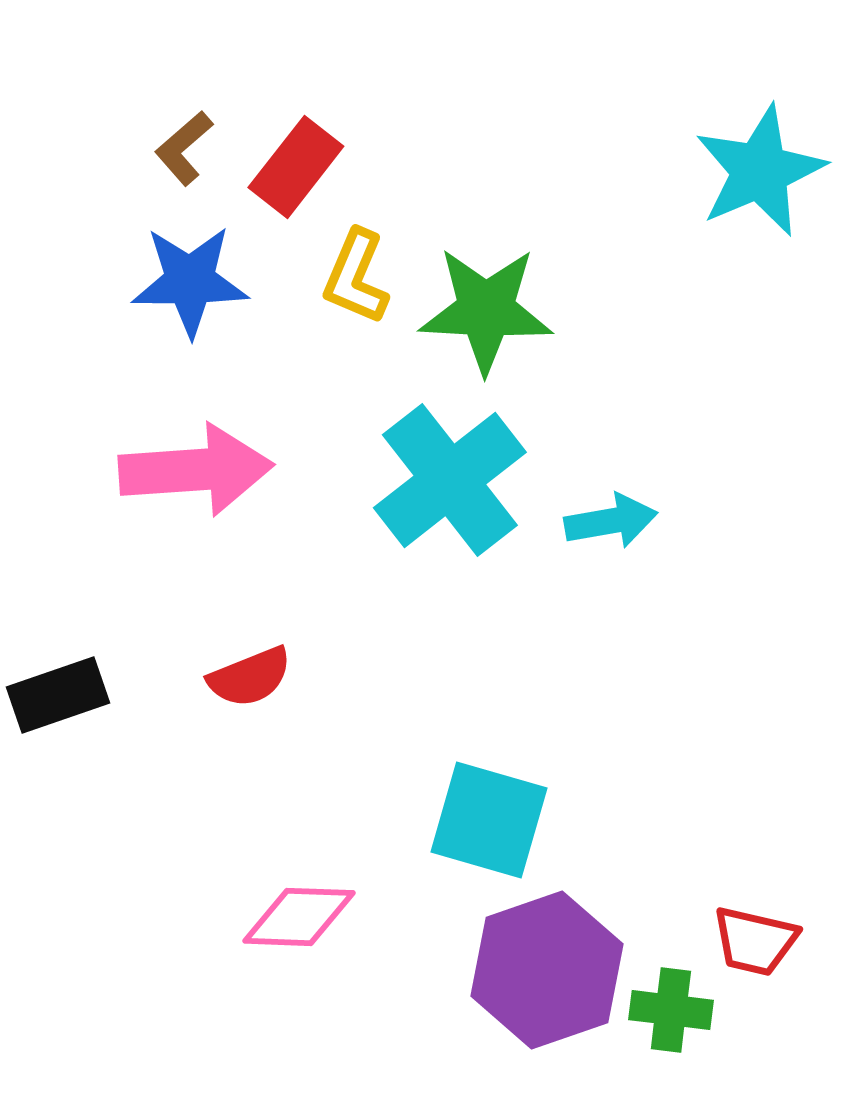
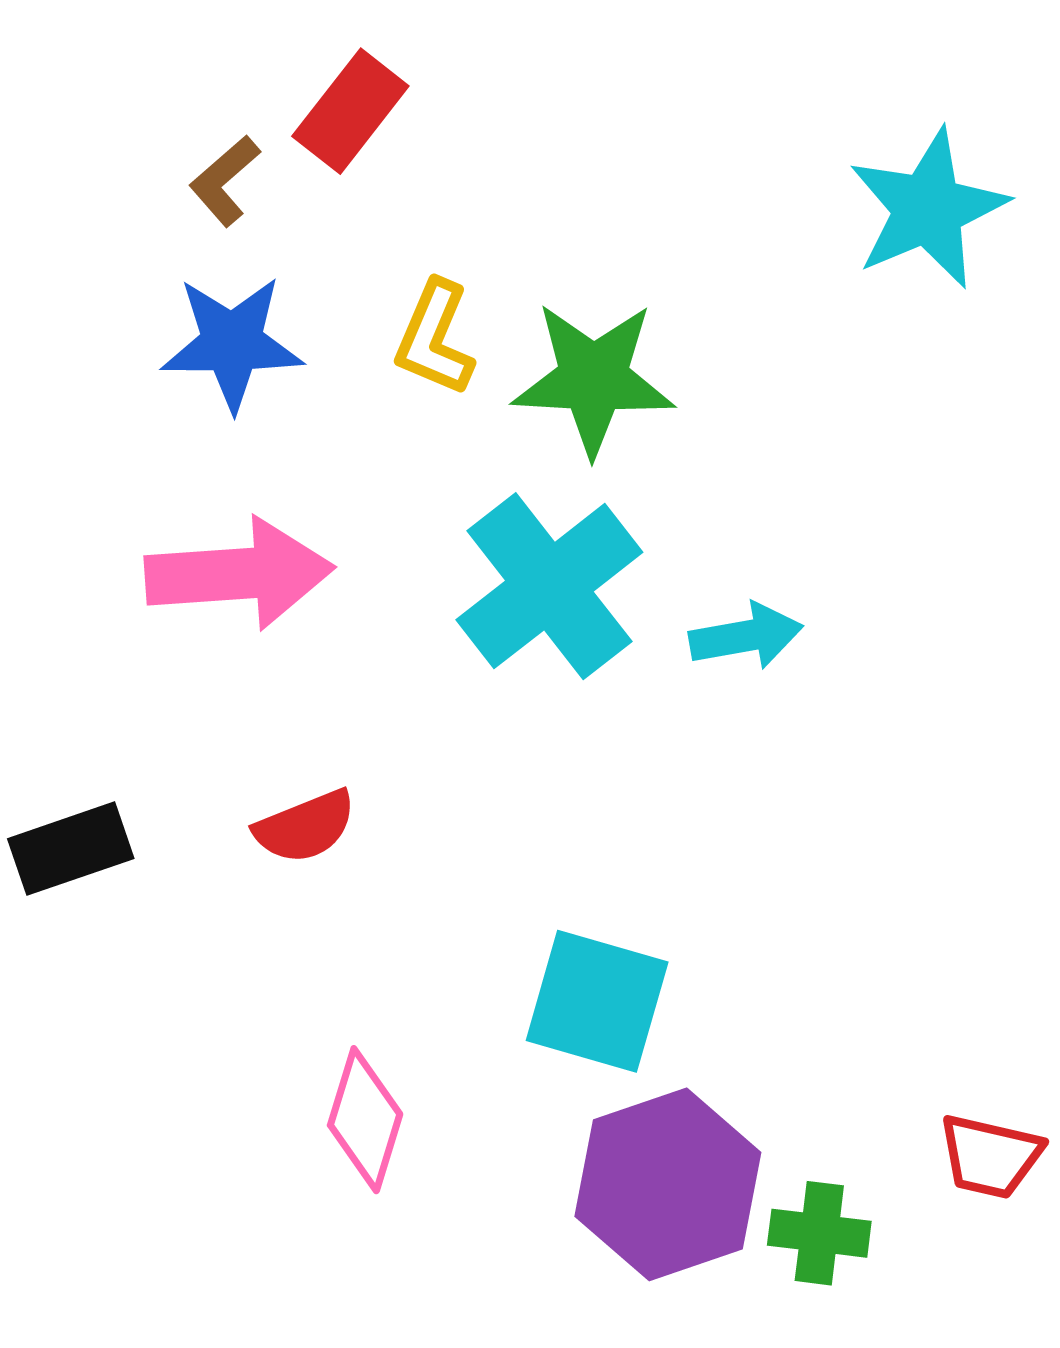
red rectangle: (296, 167) -> (350, 111), moved
pink diamond: (299, 917) -> (365, 1120), turned -75
red trapezoid: (755, 941) -> (990, 1156), moved

